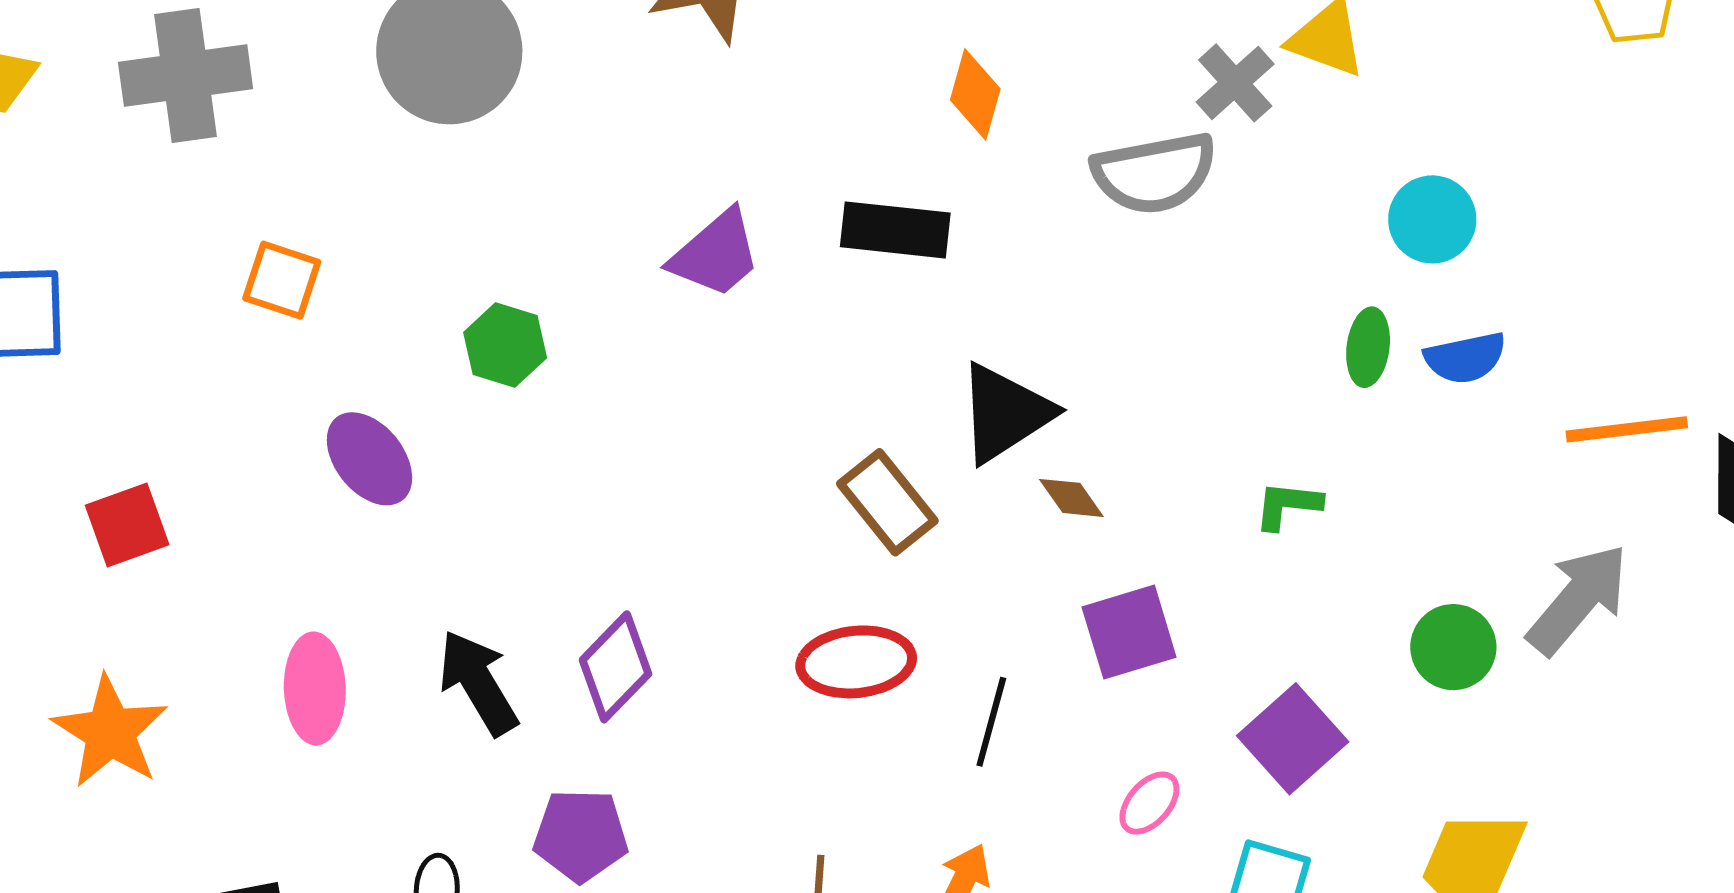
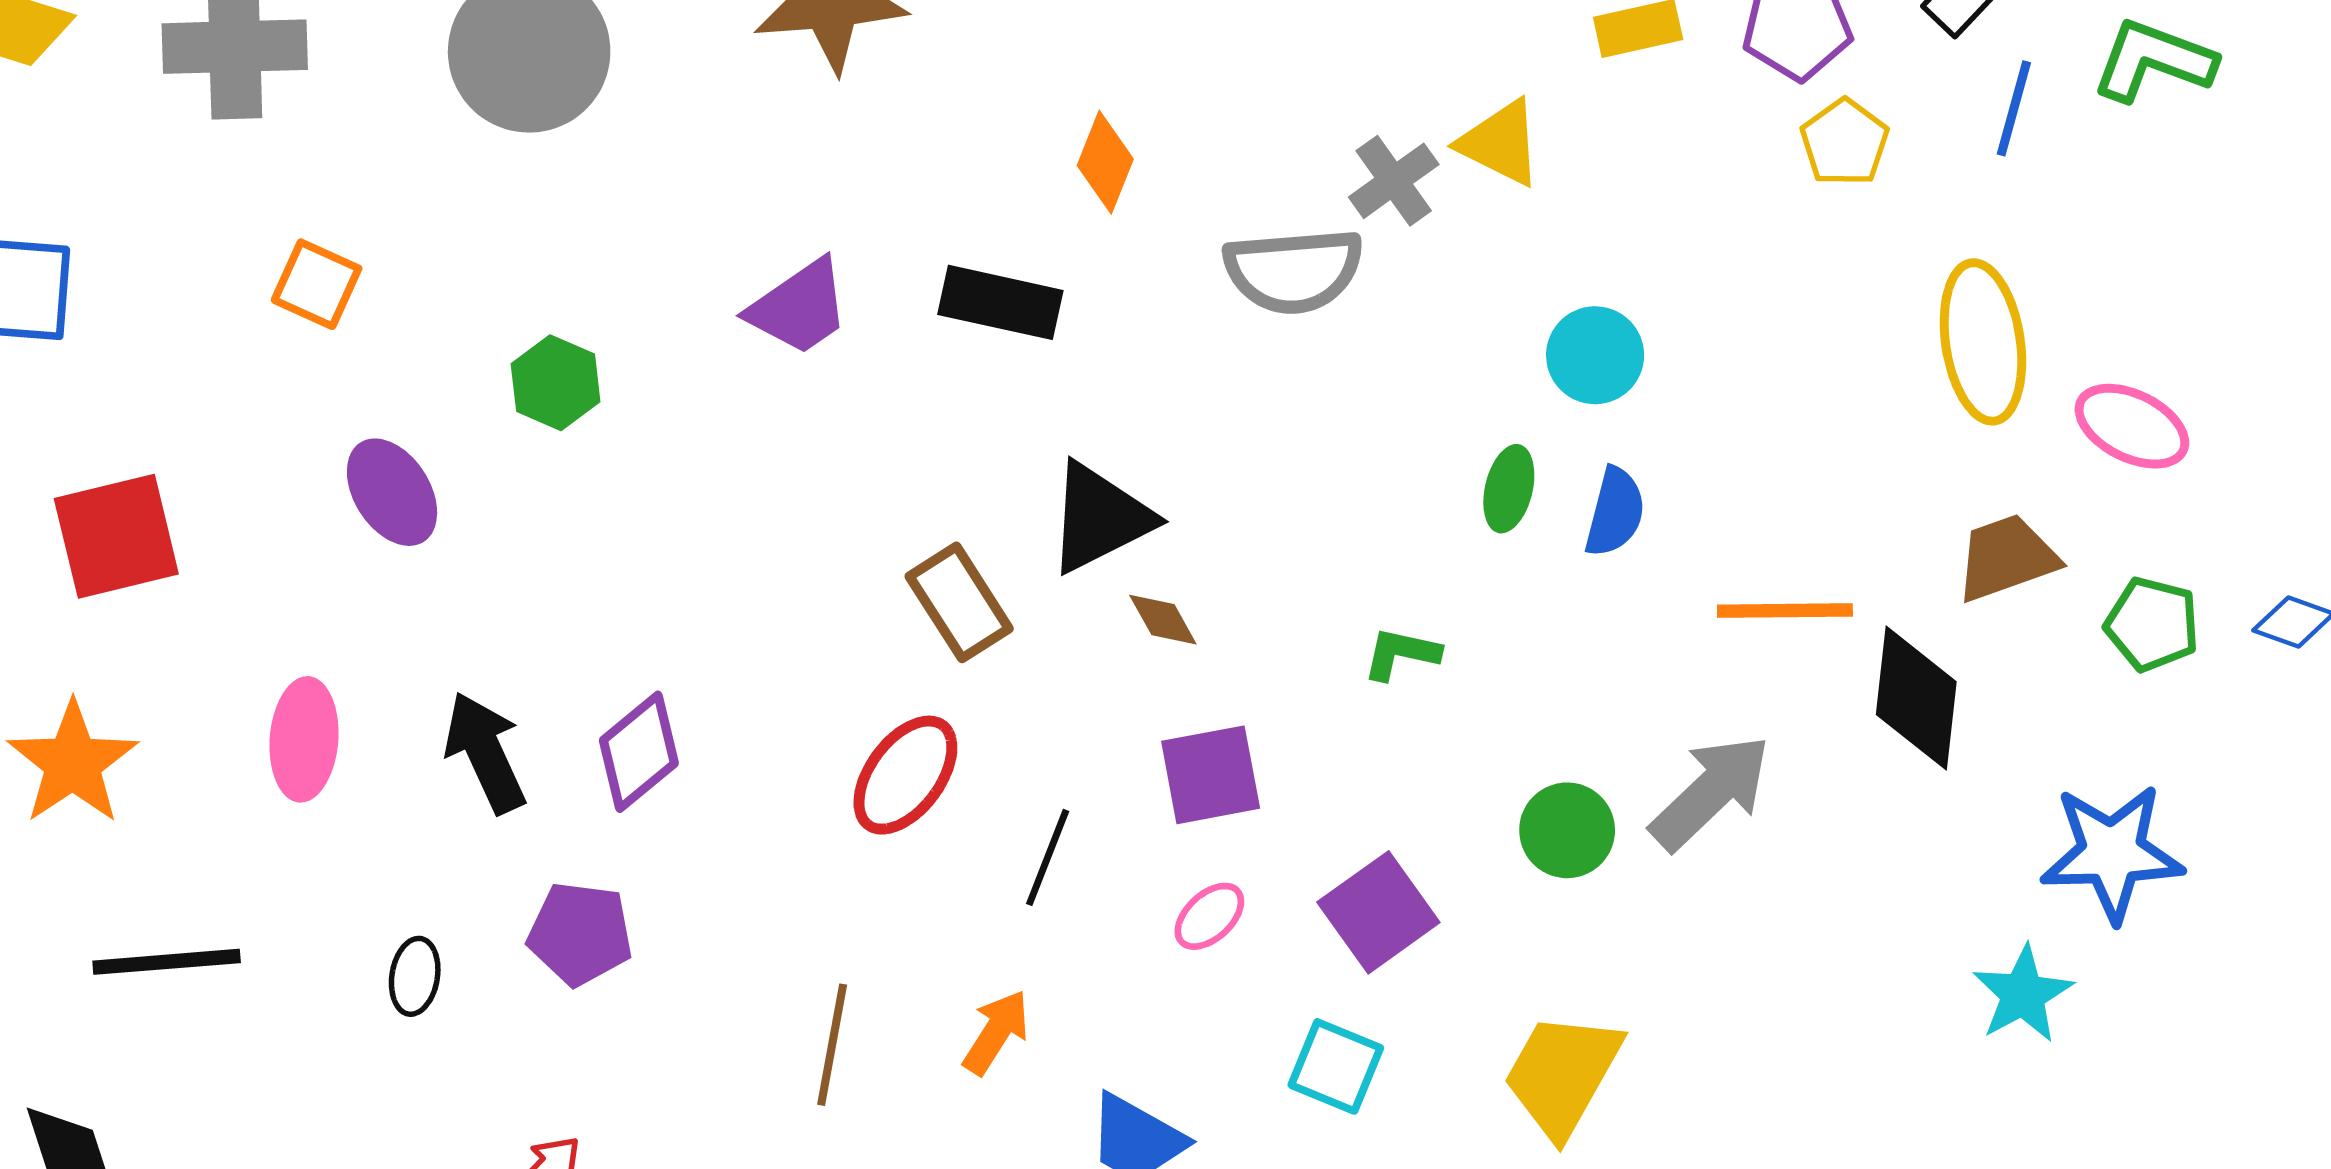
blue semicircle: (1465, 358) -> (1615, 512), turned -70
red square: (127, 525) -> (116, 536), size x1.4
red ellipse: (856, 662) -> (905, 775), turned -54
pink ellipse: (1149, 803) -> (1209, 916), moved

